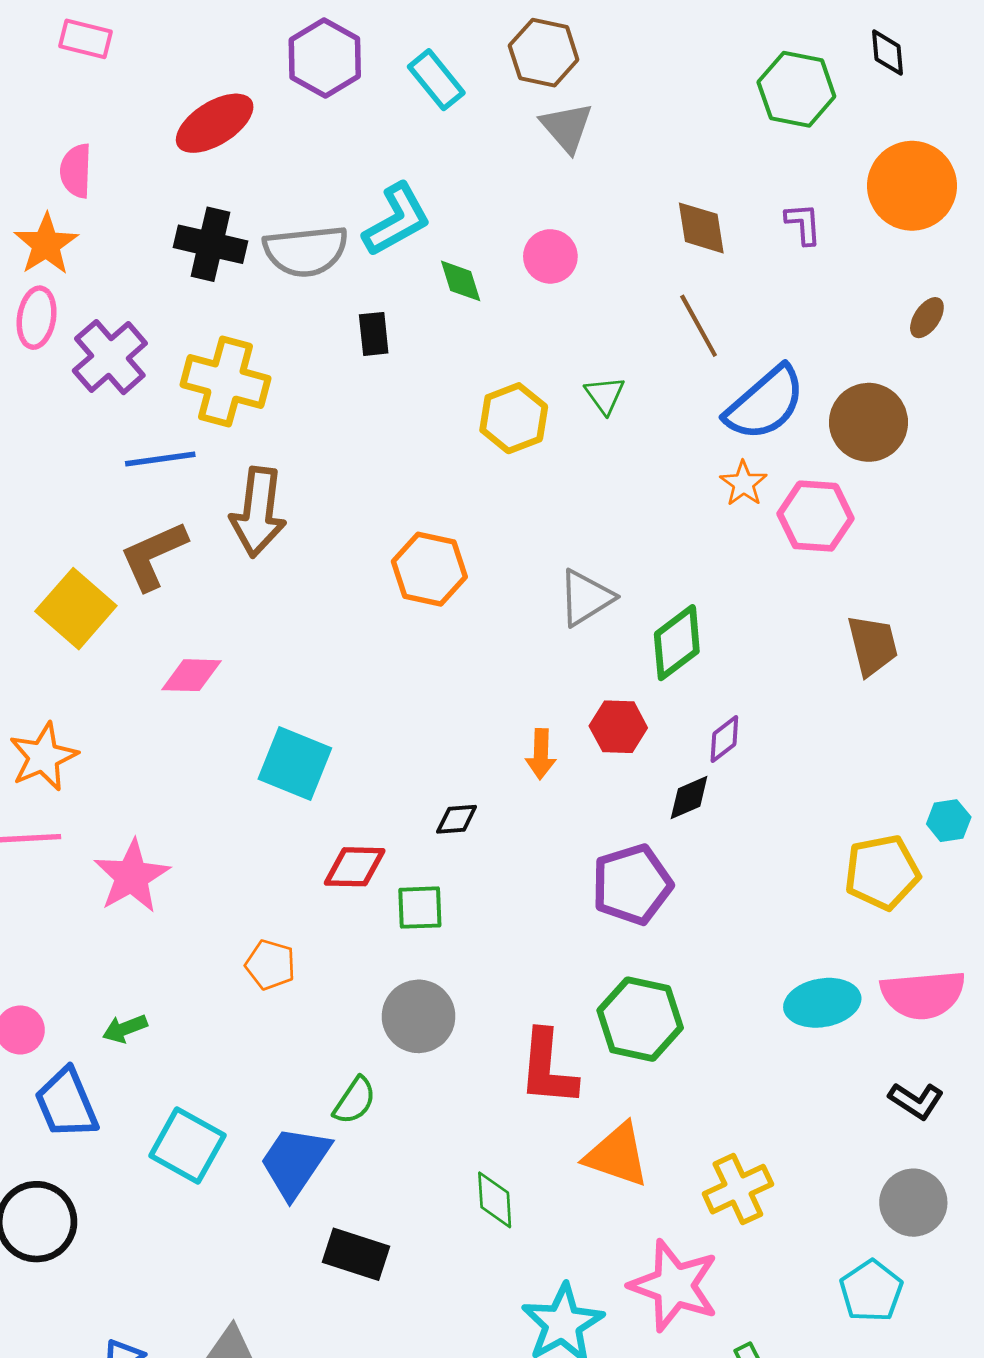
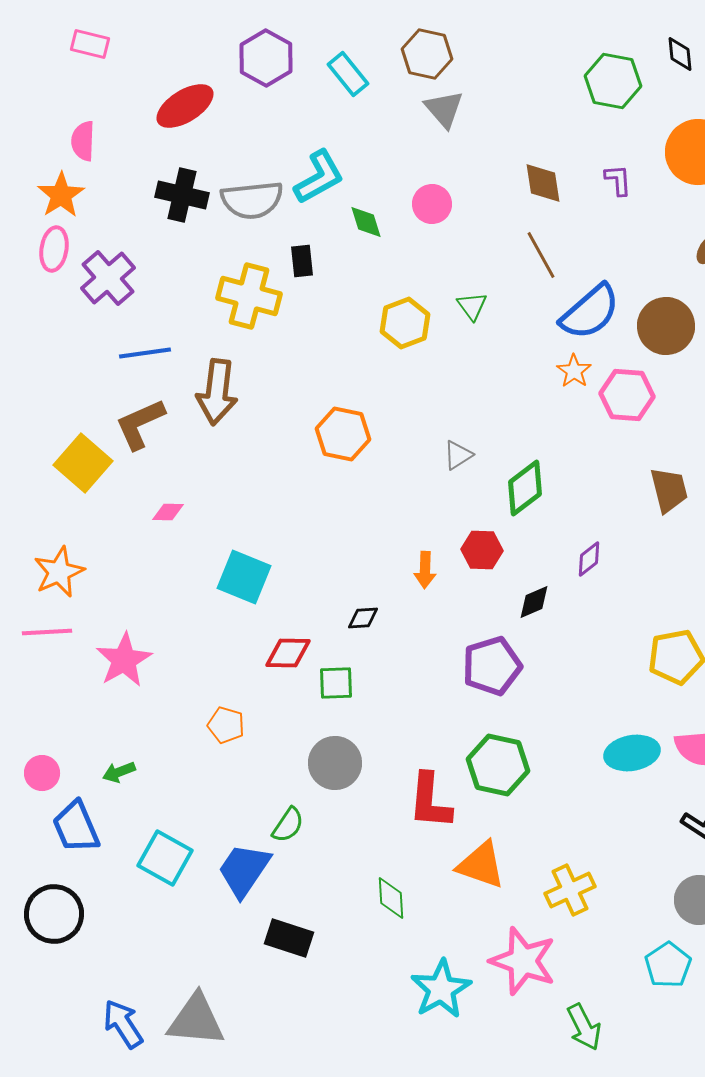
yellow cross: (225, 382) -> (249, 296), moved
gray triangle: (586, 598) -> (458, 455), size x0.7
pink diamond: (192, 675) -> (168, 512), size x0.7
purple diamond: (724, 739) -> (589, 559), moved

